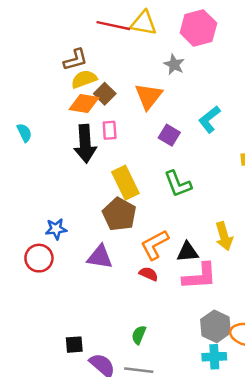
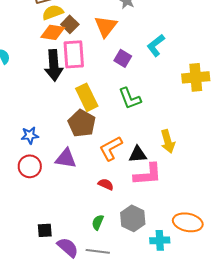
pink rectangle: (110, 130) -> (74, 54), size x1.8
red circle: (39, 258) -> (30, 166), moved
red semicircle: (149, 274) -> (106, 184), moved
gray hexagon: (215, 326) -> (133, 218), moved

